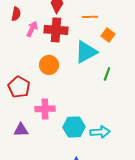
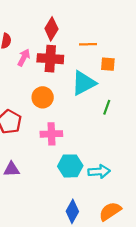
orange square: (108, 35) -> (108, 64), turned -32
pink cross: (45, 109) -> (51, 134), moved

